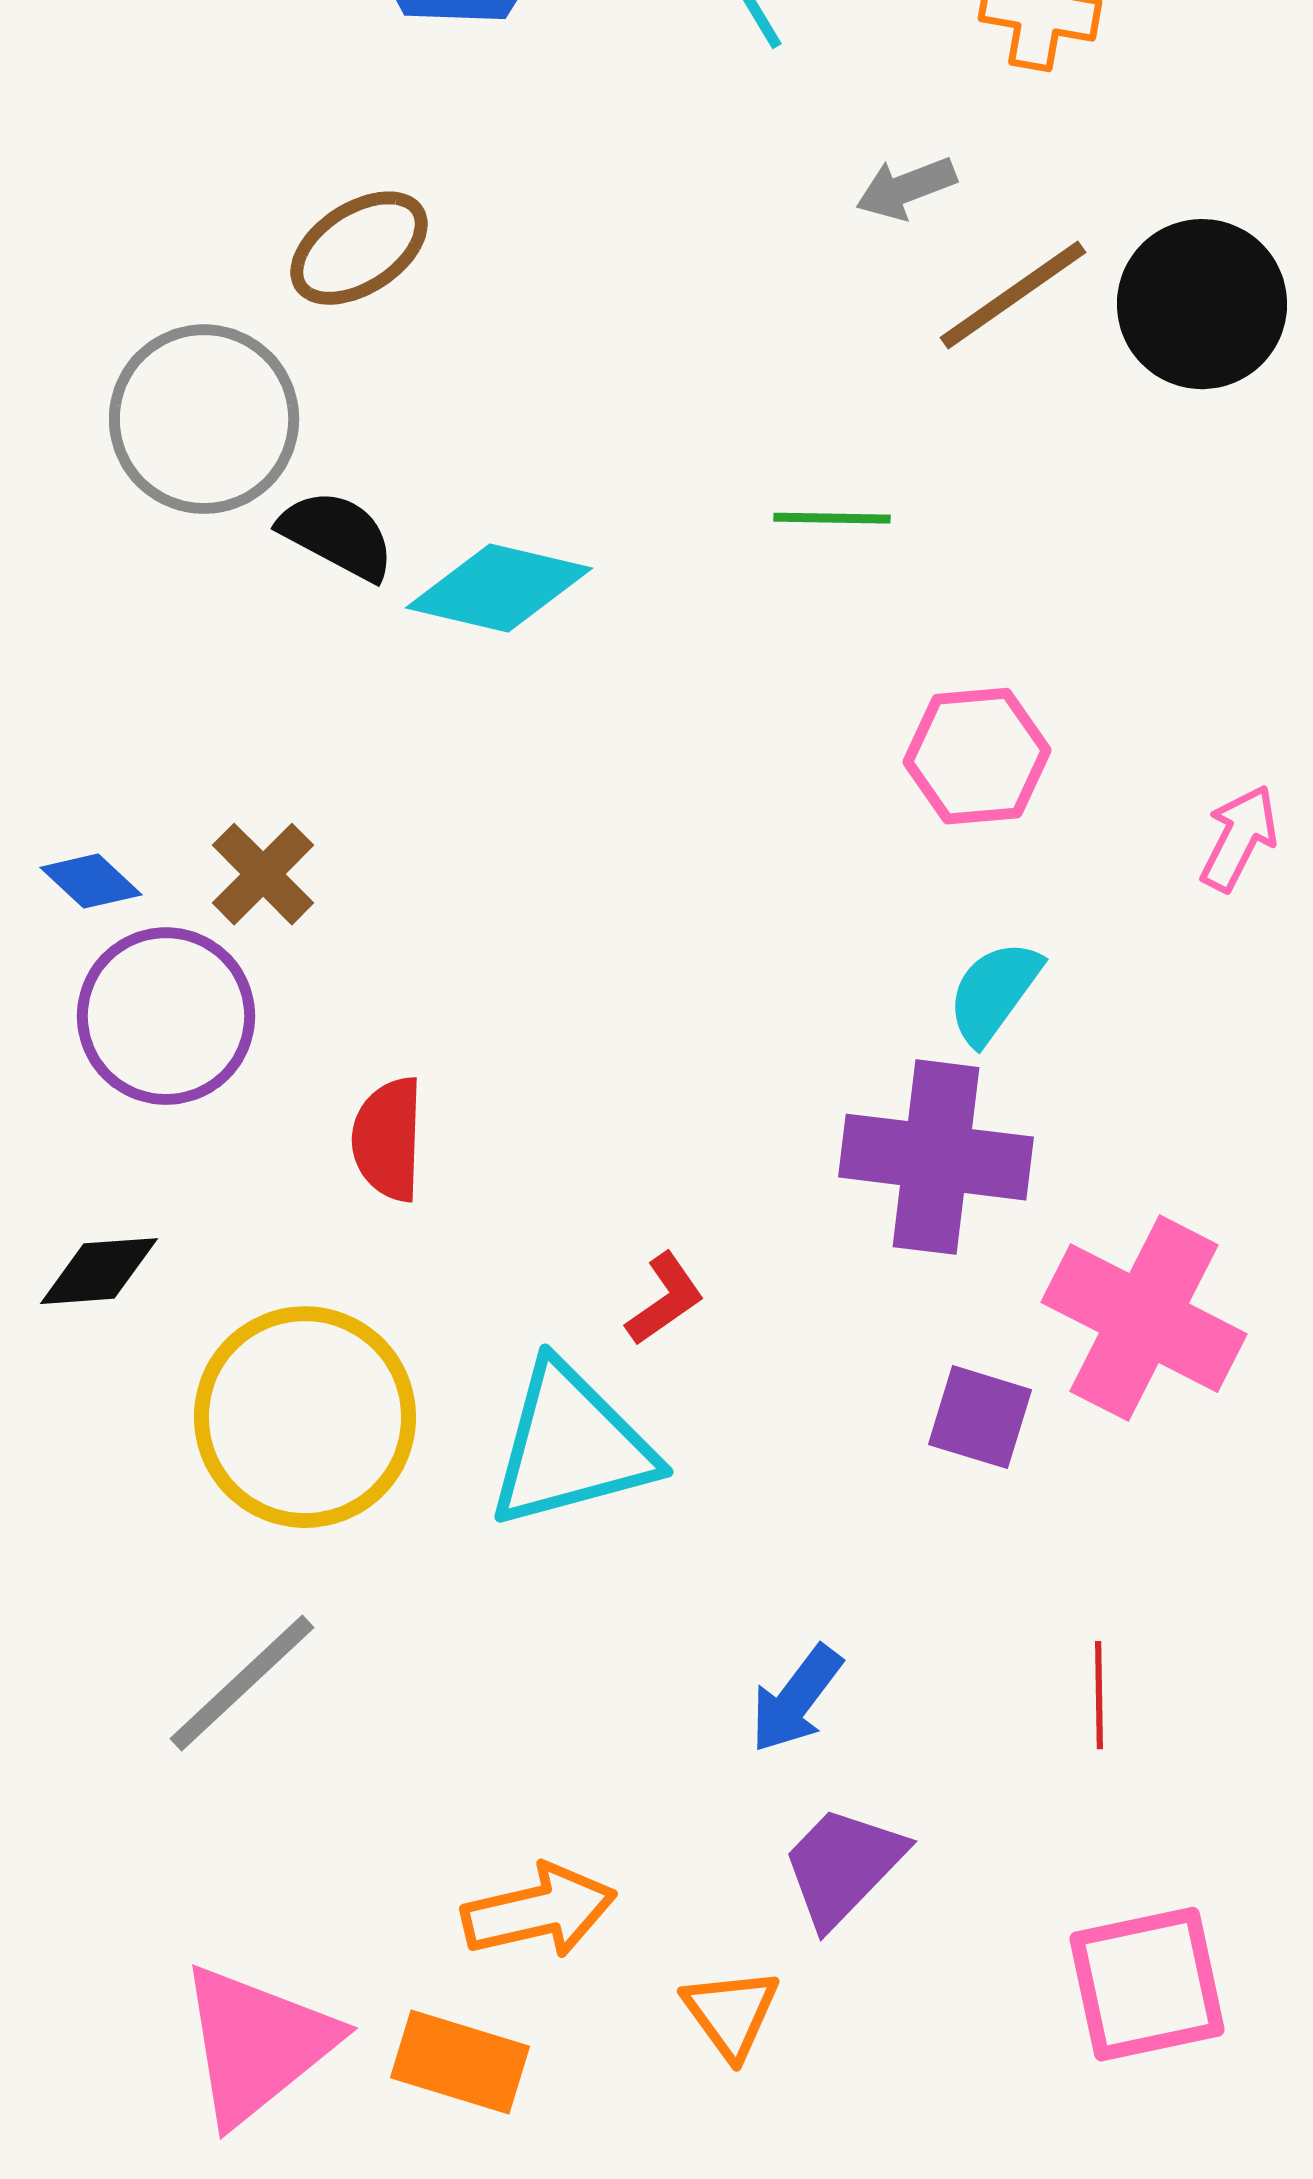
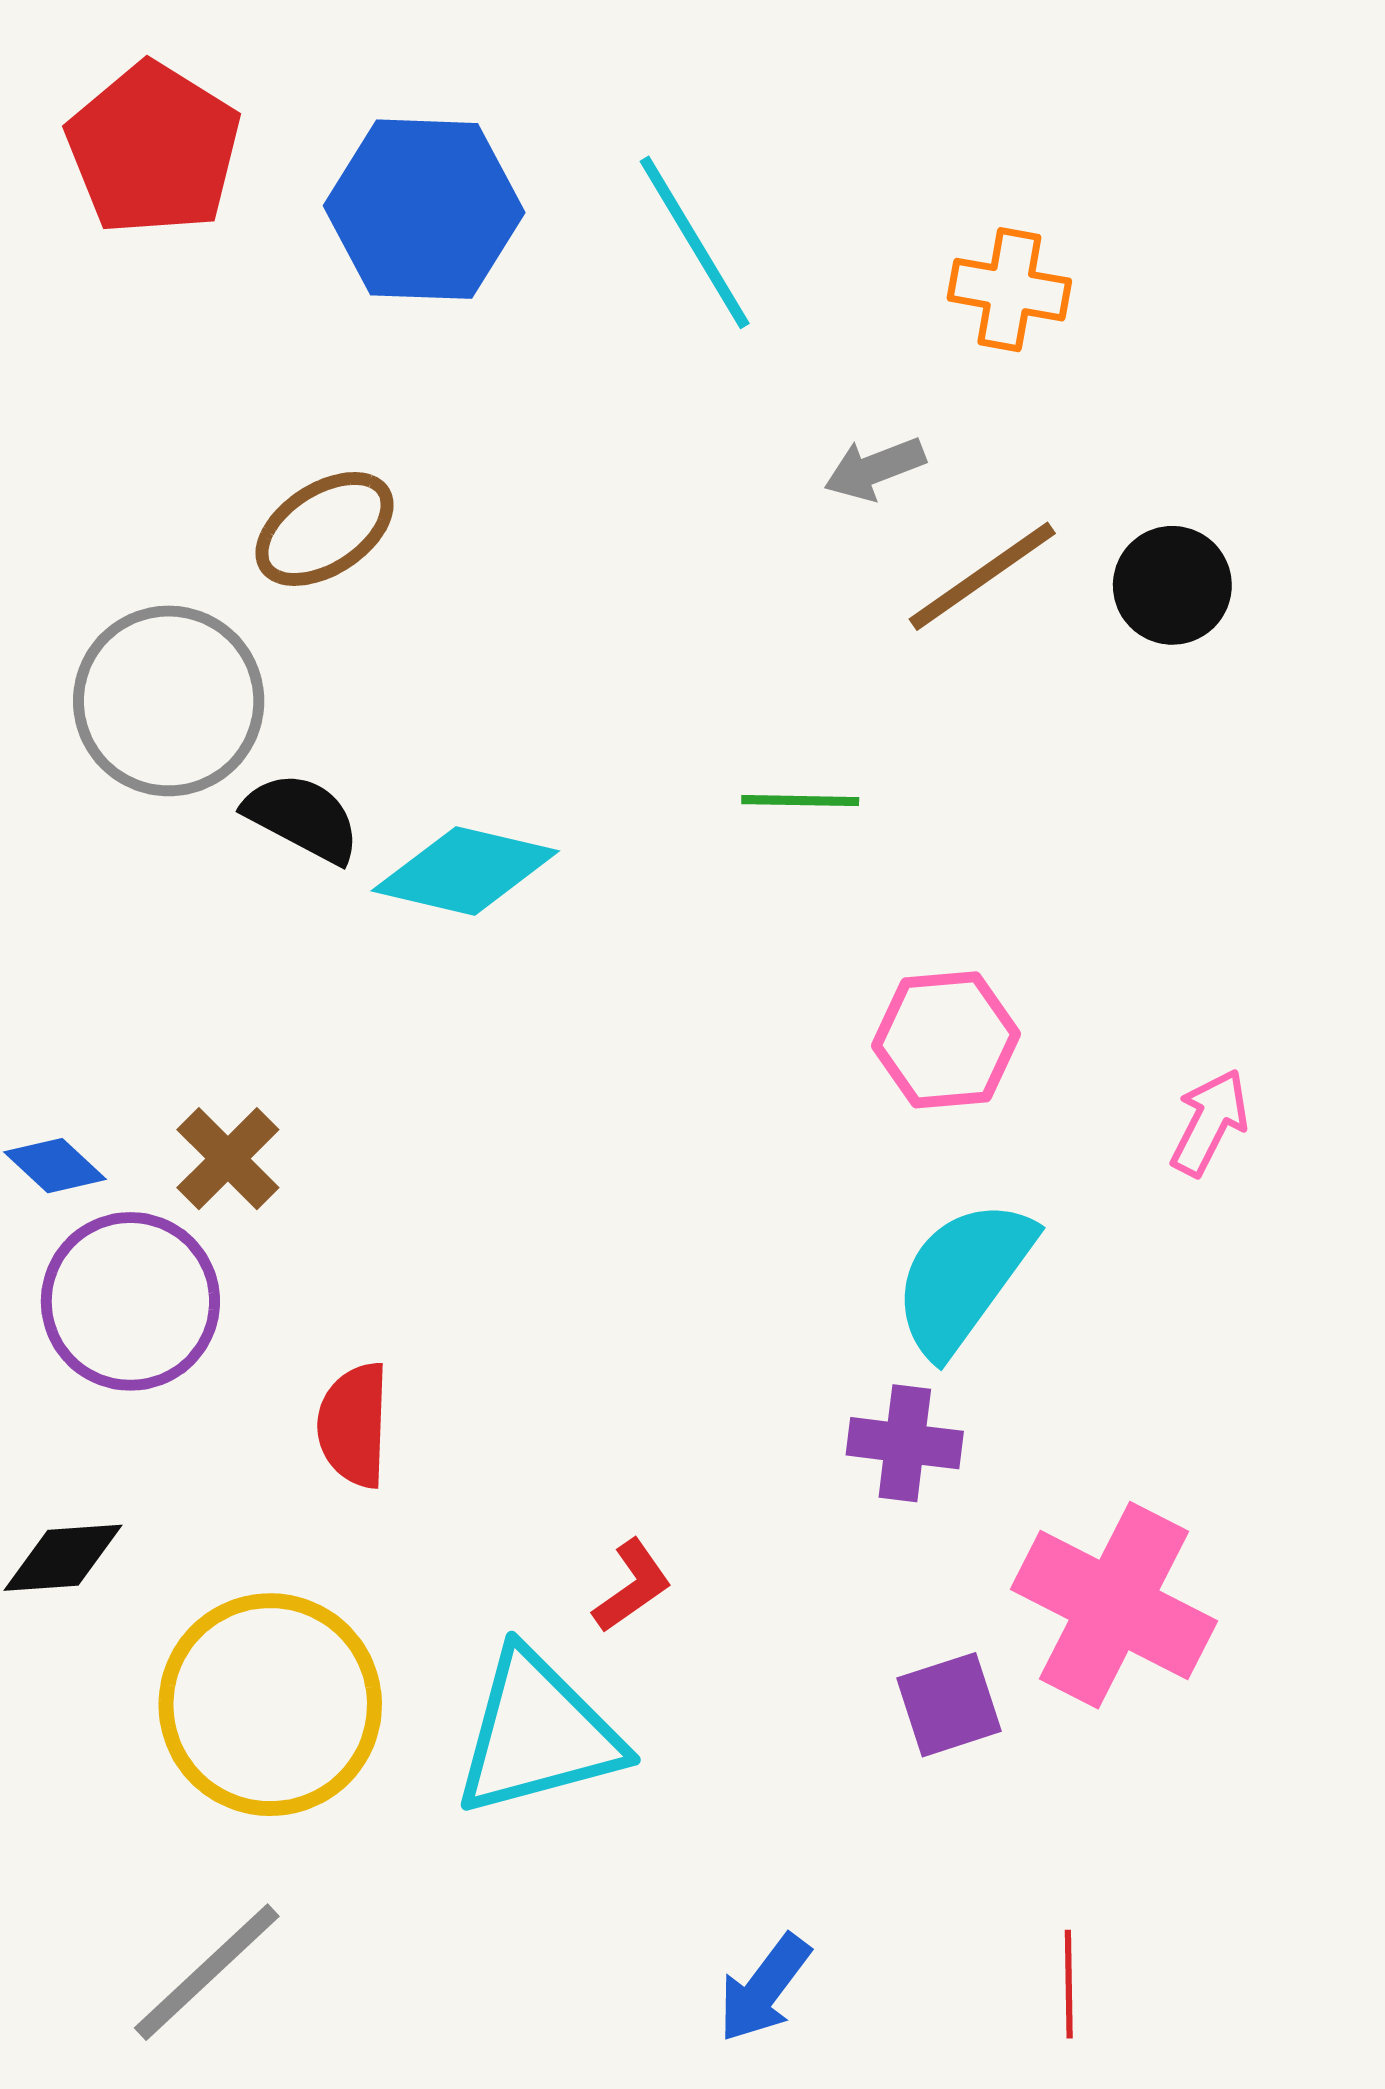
black circle: (1202, 304) -> (1172, 585), size x0.7
cyan semicircle: (994, 992) -> (963, 1277), size x1.5
purple cross: (936, 1157) -> (905, 1443), size x0.6
purple square: (980, 1417) -> (949, 1705), turned -35

